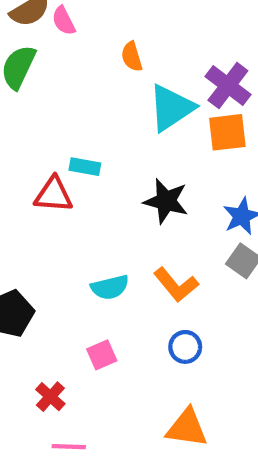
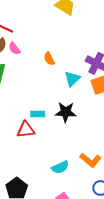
cyan triangle: (171, 108) -> (72, 79), size x0.7
black star: (166, 201) -> (66, 112), moved

